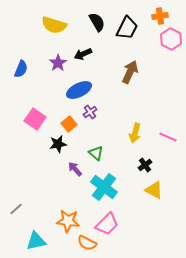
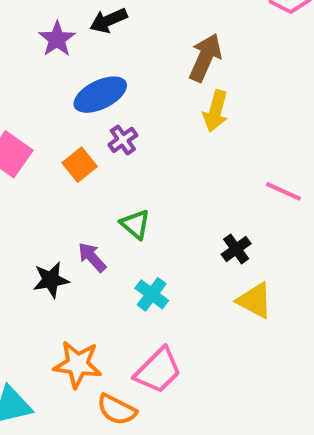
yellow arrow: (135, 133) -> (216, 111), moved
black star: (58, 144) -> (51, 280), moved
cyan cross: (104, 187) -> (152, 294), size x0.6

